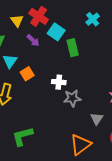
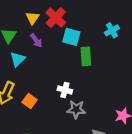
cyan square: (56, 32) -> (71, 37), turned -30
purple arrow: (33, 40) -> (36, 40), moved
orange square: (27, 74) -> (30, 101), moved, turned -32

